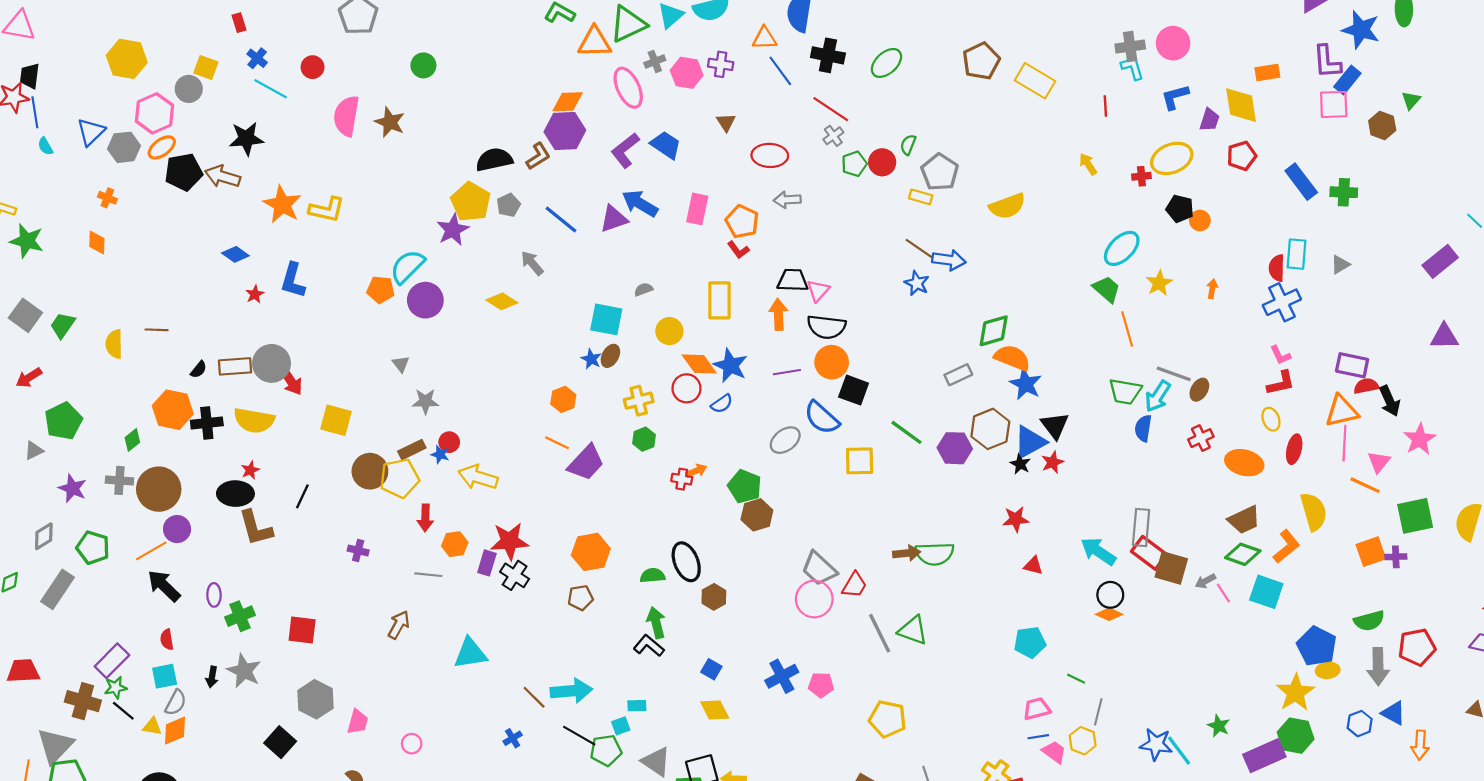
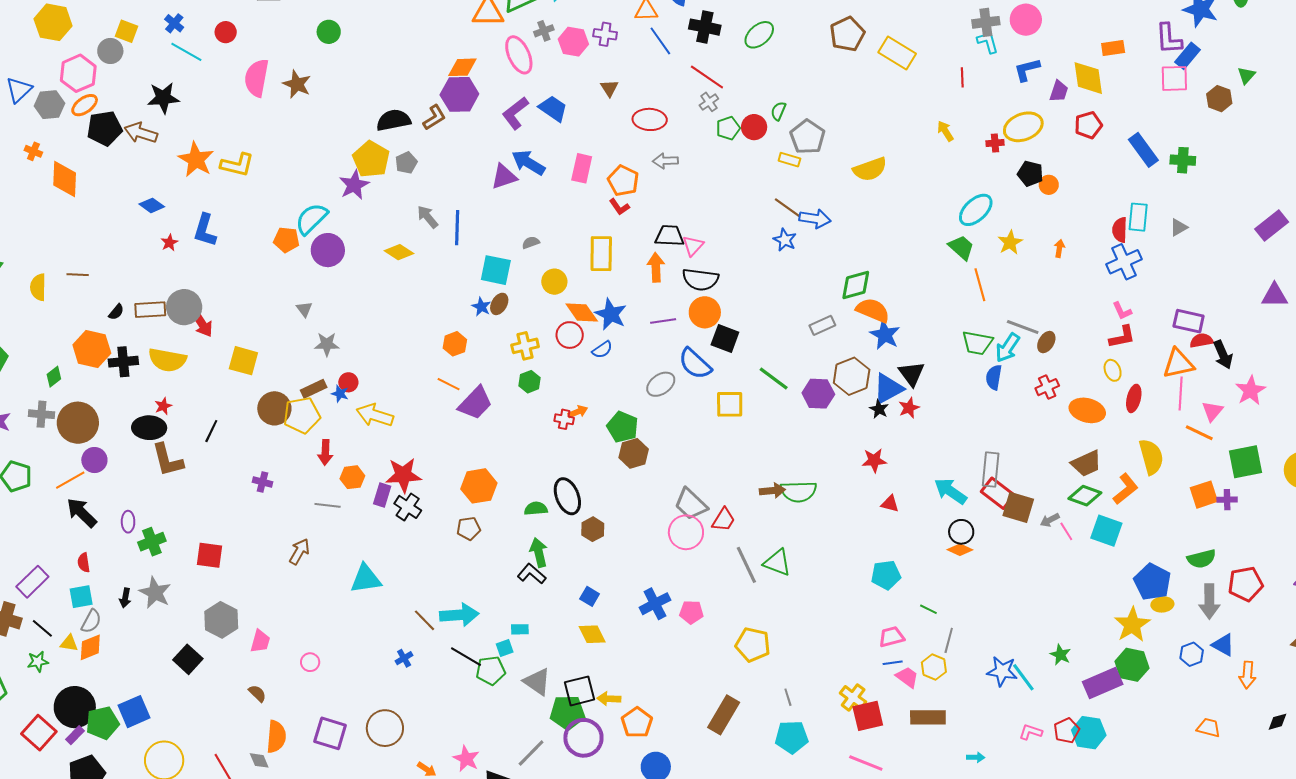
blue line: (561, 220) -> (457, 228), moved, turned 52
orange diamond: (97, 243) -> (65, 179), moved, size x1.6
green star: (116, 688) -> (38, 662), moved

